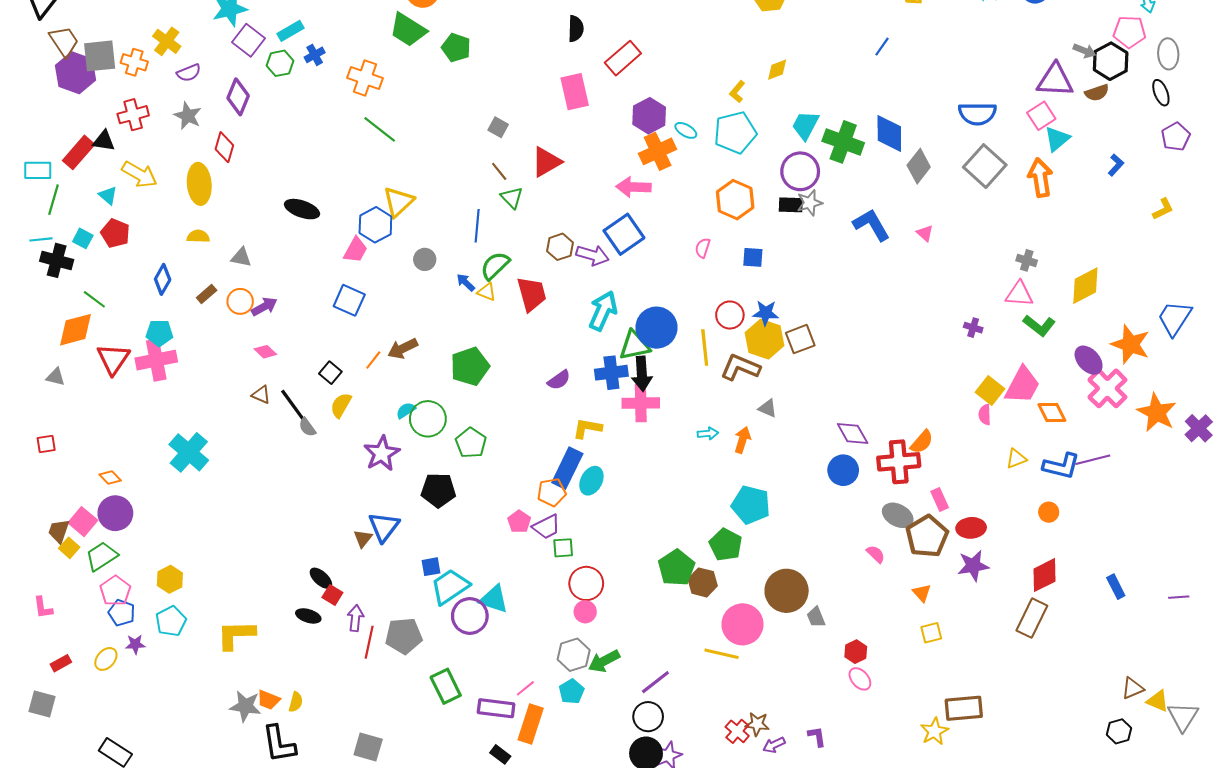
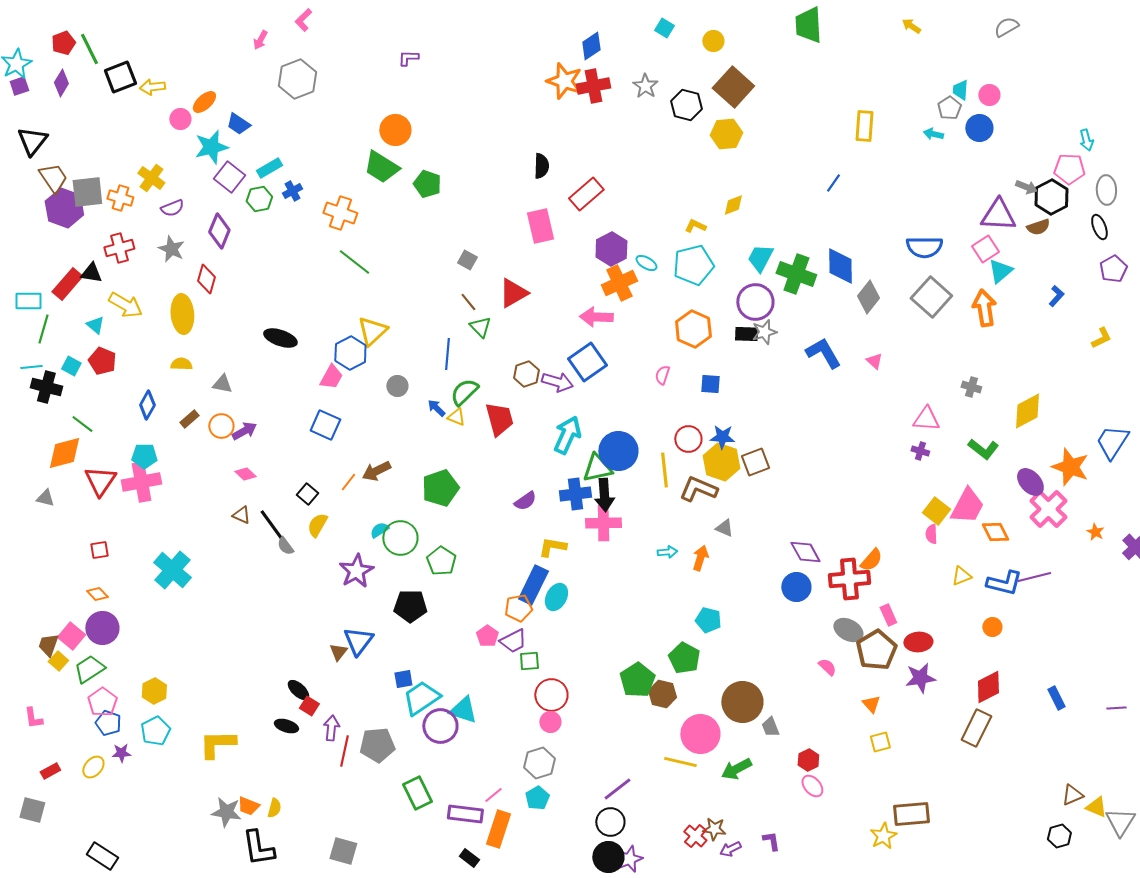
yellow L-shape: (737, 92) -> (695, 226), turned 75
pink triangle: (1019, 294) -> (926, 419), moved
orange star: (1157, 413) -> (1095, 532), size x0.5
red square: (46, 444) -> (99, 550), moved
cyan pentagon: (751, 505) -> (708, 620), size x0.7
green arrow: (604, 661) -> (736, 769), moved

